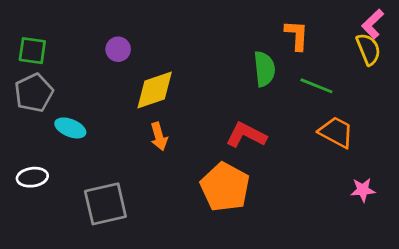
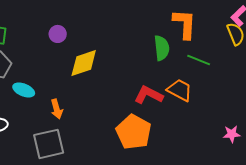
orange L-shape: (297, 35) -> (185, 24), size x1.4
orange trapezoid: (336, 132) -> (180, 90), moved
orange arrow: (159, 136) -> (57, 109), moved

